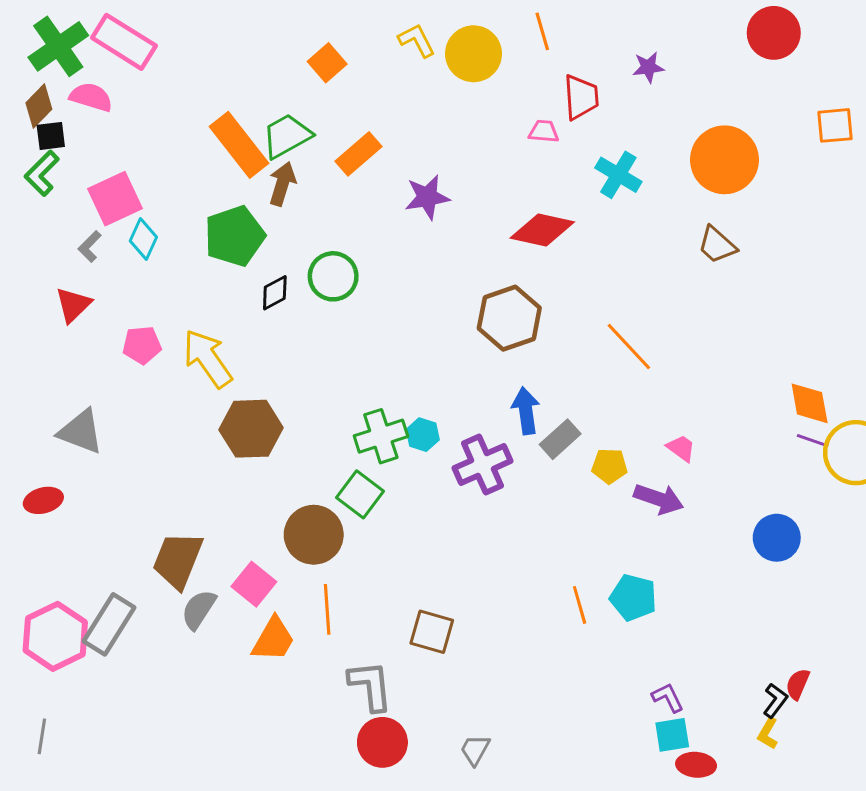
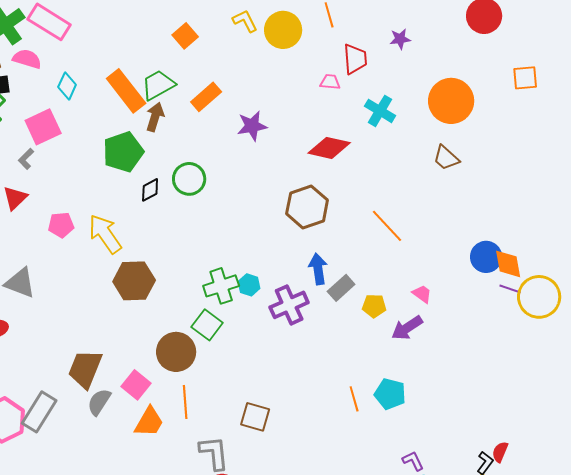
cyan diamond: (143, 239) -> (67, 86), moved
purple arrow: (659, 499) -> (407, 328), turned 128
blue circle: (777, 538) -> (486, 257), moved

